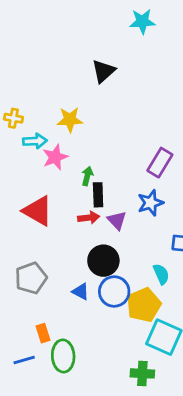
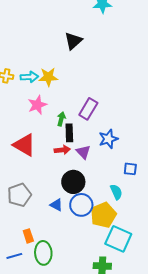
cyan arrow: (35, 141) -> (29, 77), moved
purple rectangle: (160, 163) -> (88, 109), moved

